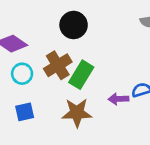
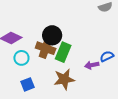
black circle: (74, 25) -> (52, 35), moved
brown cross: (58, 65) -> (46, 48), turned -30

